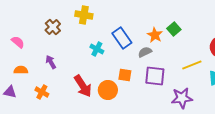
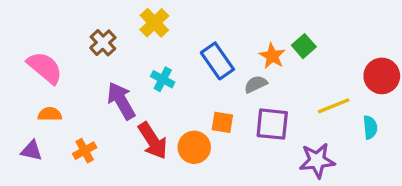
yellow cross: (84, 15) -> (154, 23), turned 36
pink semicircle: (18, 42) -> (45, 68), size x1.6
cyan cross: (97, 49) -> (163, 79), moved
purple arrow: (51, 62) -> (121, 101), moved, size x1.6
orange cross: (42, 92) -> (85, 151), turned 32

